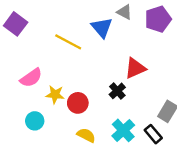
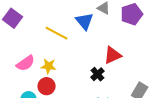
yellow star: (55, 95) -> (49, 66), moved
red circle: (78, 103) -> (47, 86), moved

